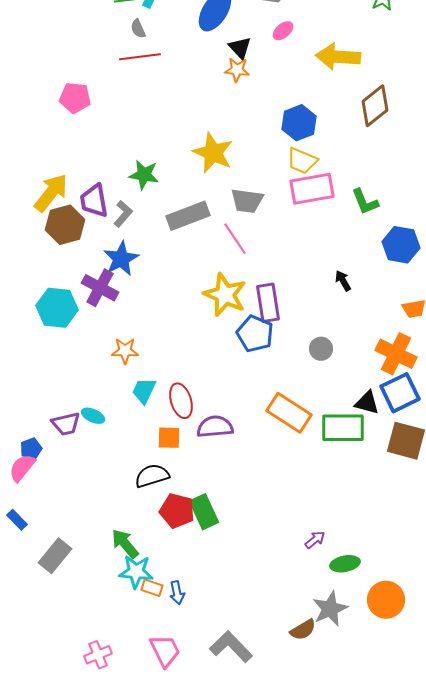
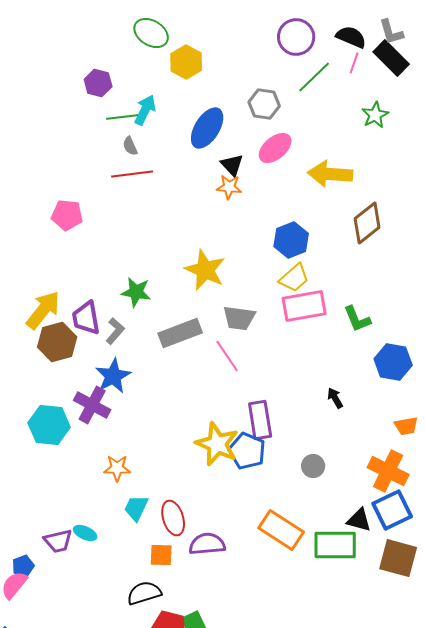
pink ellipse: (283, 31) -> (275, 148), size x1.6
yellow trapezoid: (302, 161) -> (294, 278), turned -64
yellow star: (225, 295) -> (217, 444), moved

